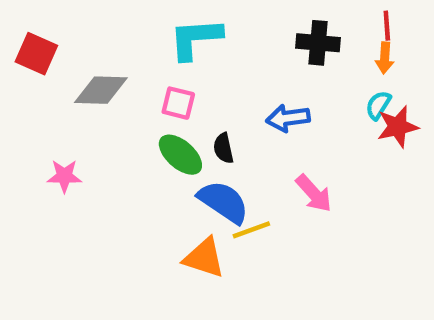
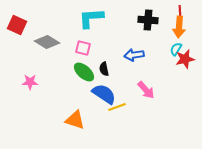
orange arrow: (385, 58) -> (179, 27), size x1.5
gray diamond: (101, 90) -> (47, 42), turned 30
orange triangle: (204, 258) -> (75, 120), moved

